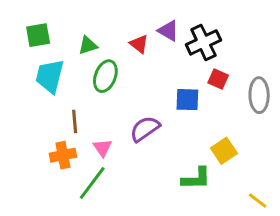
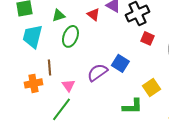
blue square: (187, 100) -> (120, 63), moved, turned 30
orange cross: (63, 155) -> (33, 83), moved

